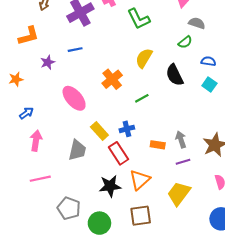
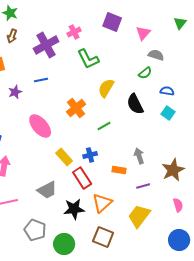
green L-shape: (139, 19) -> (88, 59), moved
gray arrow: (181, 140) -> (139, 156), moved
gray trapezoid: (77, 150) -> (47, 190), moved, turned 50
brown square: (141, 216) -> (103, 237), turned 30

